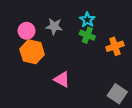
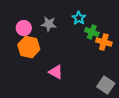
green cross: (87, 35) -> (92, 32), moved
orange cross: (115, 46) -> (104, 42), turned 35

